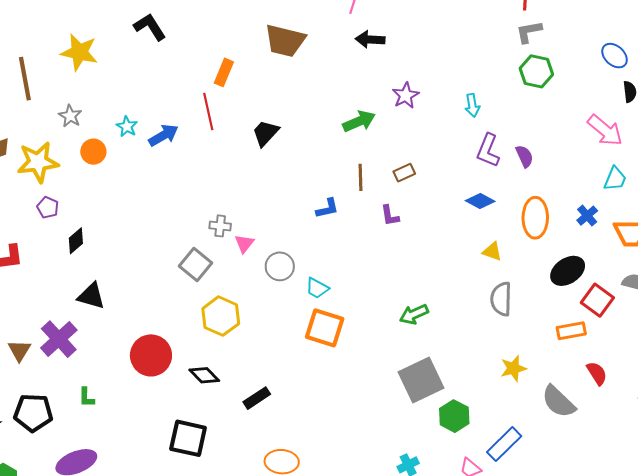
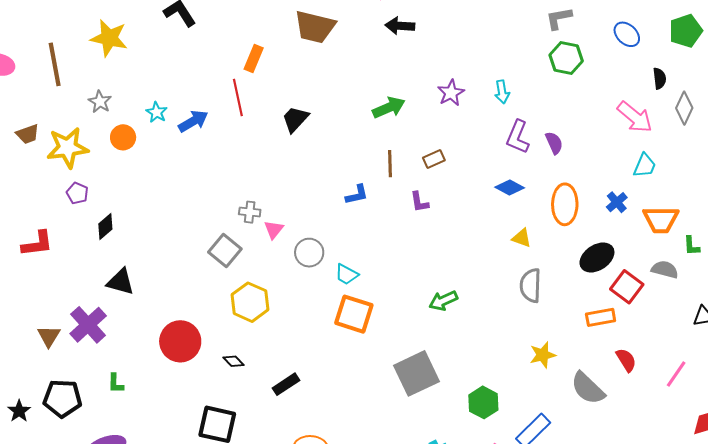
blue ellipse: (615, 56) -> (627, 34), moved
purple star: (406, 95) -> (451, 93), moved
black diamond: (204, 375) -> (234, 361), size x0.7
gray square: (421, 380) -> (417, 373), moved

